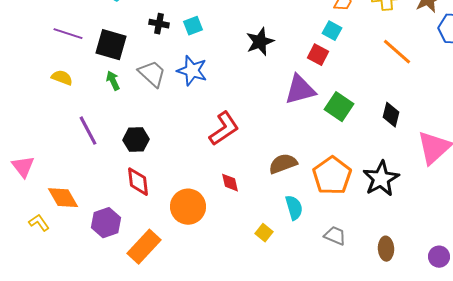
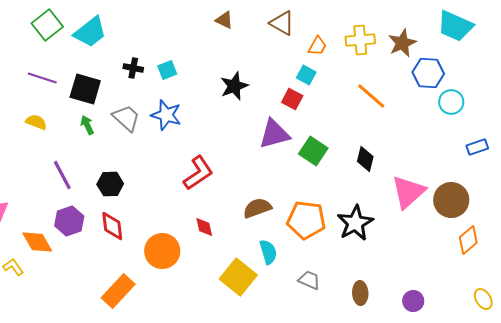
orange pentagon: (332, 176) -> (306, 220), turned -30
purple hexagon: (106, 223) -> (69, 221), moved
yellow square: (264, 233) -> (238, 277), size x2.0

